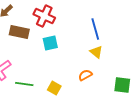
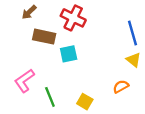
cyan square: (50, 43) -> (69, 54), moved
green line: (24, 84) -> (50, 97), turned 60

